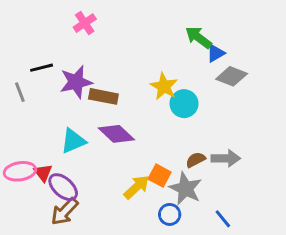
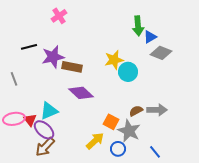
green arrow: (198, 37) -> (138, 26), turned -132
yellow star: (164, 86) -> (114, 60), turned 30
gray line: (20, 92) -> (14, 79), moved
cyan triangle: (73, 141) -> (49, 111), moved
yellow arrow: (137, 187) -> (95, 141), moved

